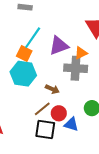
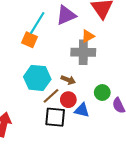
purple triangle: (59, 46) -> (66, 15), moved
cyan hexagon: (23, 74) -> (37, 78), moved
brown arrow: (52, 89) -> (68, 80), moved

